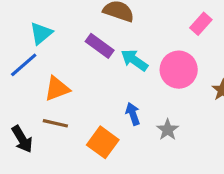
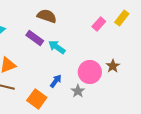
pink circle: (179, 70) -> (90, 72), moved
blue arrow: (133, 114) -> (56, 81), turned 56

